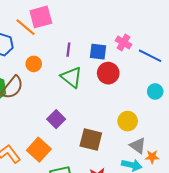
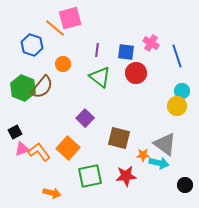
blue line: (150, 56) -> (177, 56), turned 45
yellow circle: (128, 121) -> (177, 106), moved
gray triangle: (138, 146) -> (165, 144), size x1.4
orange star: (152, 157) -> (143, 155), moved

